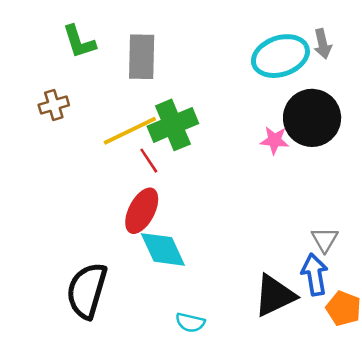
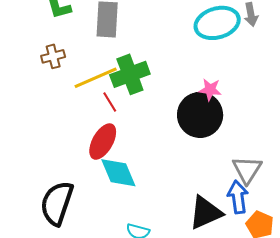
brown cross: (54, 105) -> (53, 56), moved
black circle: (312, 118) -> (200, 115), moved
gray triangle: (325, 240) -> (247, 170), size x1.4

